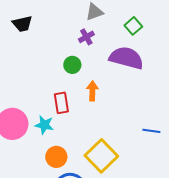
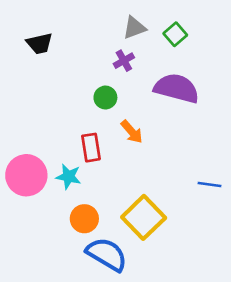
green square: (133, 26) -> (175, 34), moved
orange arrow: (92, 91) -> (132, 132), turned 138

